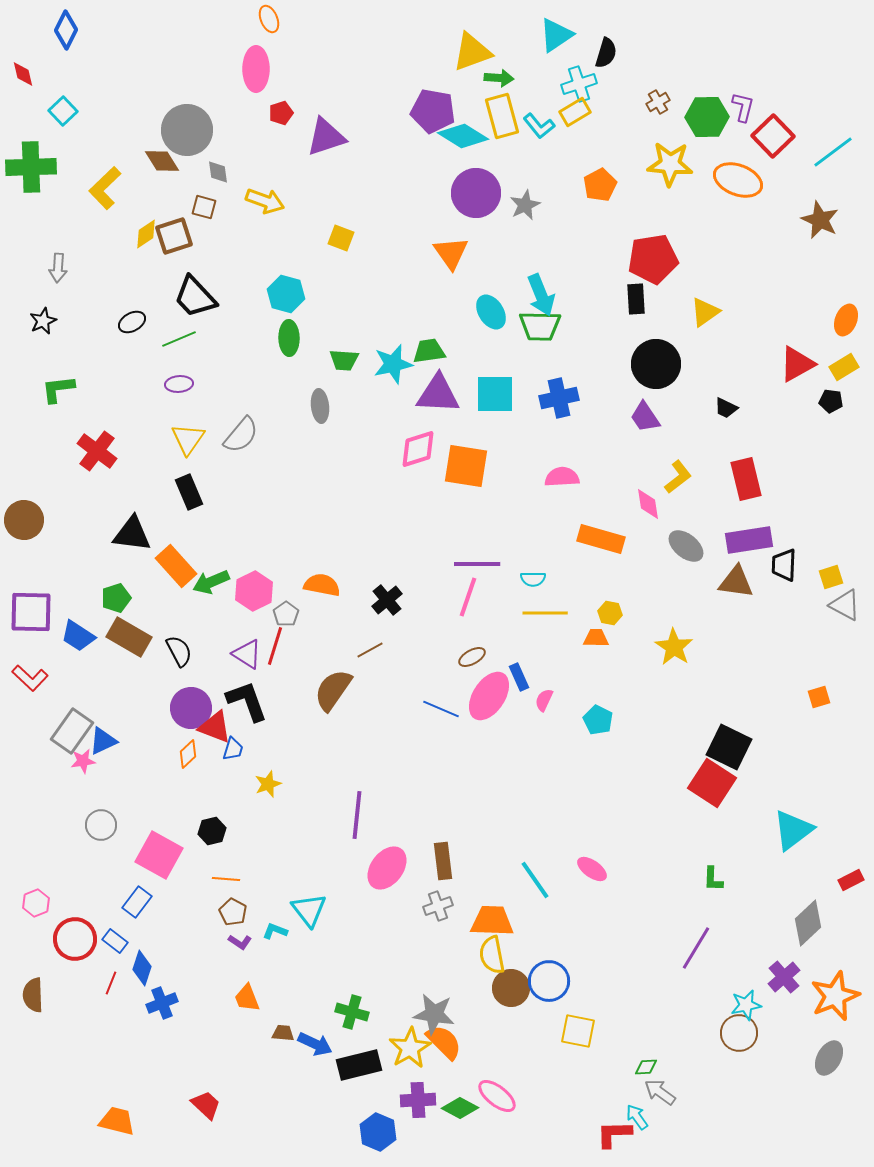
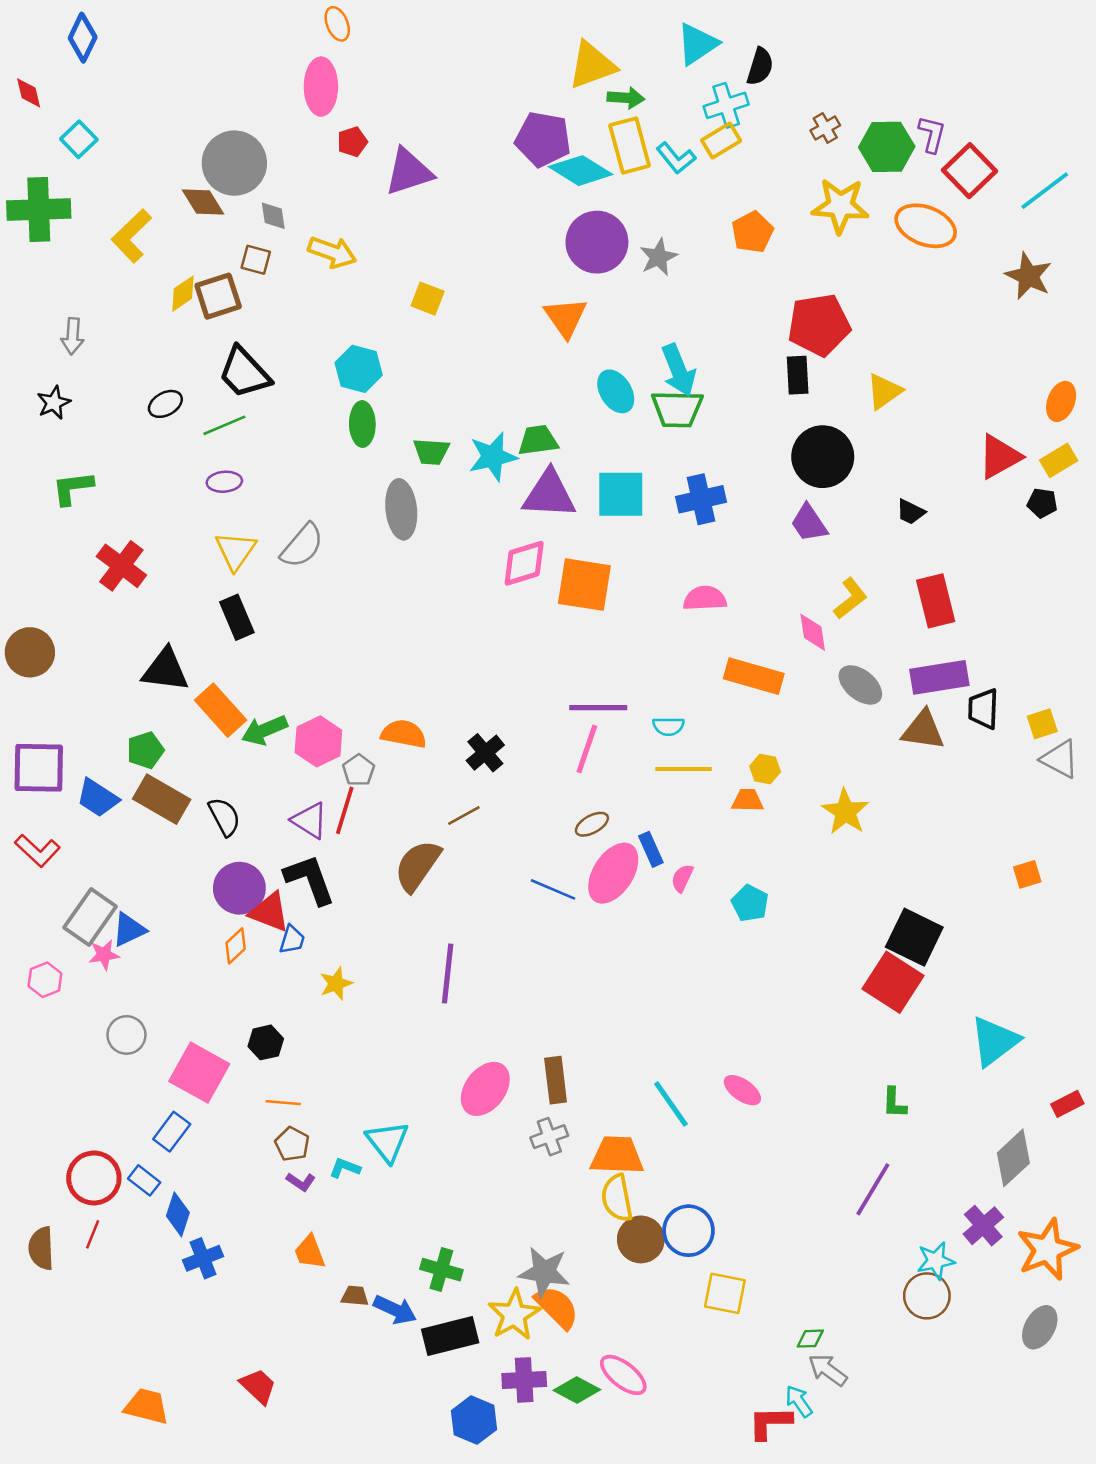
gray ellipse: (320, 406) -> (401, 509), size x1.4
purple line: (357, 815) -> (448, 973), moved
pink hexagon: (36, 903) -> (45, 980), moved
red line: (111, 983) -> (93, 1234), moved

